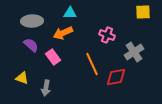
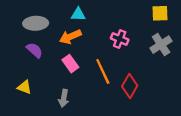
gray cross: (134, 52) -> (161, 45), moved
pink rectangle: (53, 57) -> (70, 64), moved
red diamond: (116, 77) -> (130, 86), turned -50
gray arrow: (46, 88) -> (64, 98), moved

